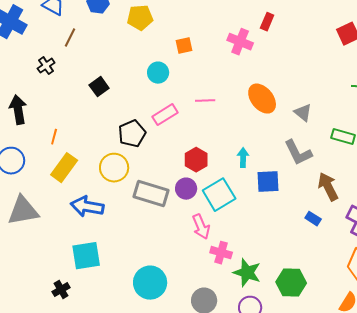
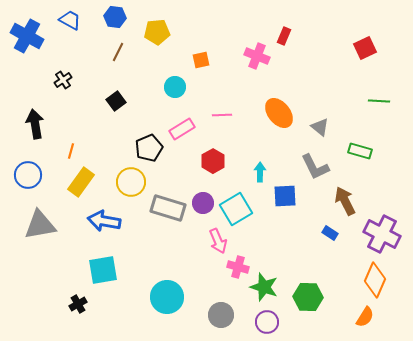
brown line: (70, 38) -> (118, 52), moved
red hexagon: (196, 160) -> (213, 161), moved

